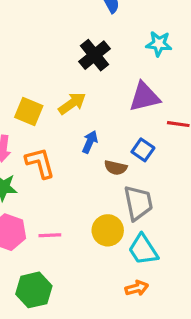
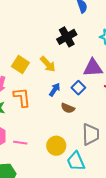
yellow arrow: (72, 103) -> (48, 64), turned 72
blue square: (143, 150) -> (78, 88), moved
gray trapezoid: (138, 203) -> (91, 134), moved

